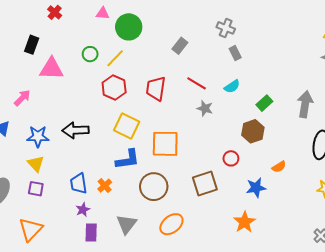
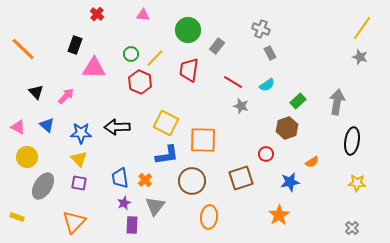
green circle: (129, 27) -> (188, 30), moved
red hexagon: (114, 87) -> (140, 82), moved
red trapezoid: (156, 89) -> (189, 70), moved
gray triangle: (127, 224) -> (155, 206), moved
orange ellipse: (171, 224) -> (209, 217), turned -45

